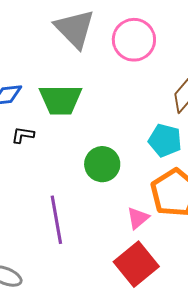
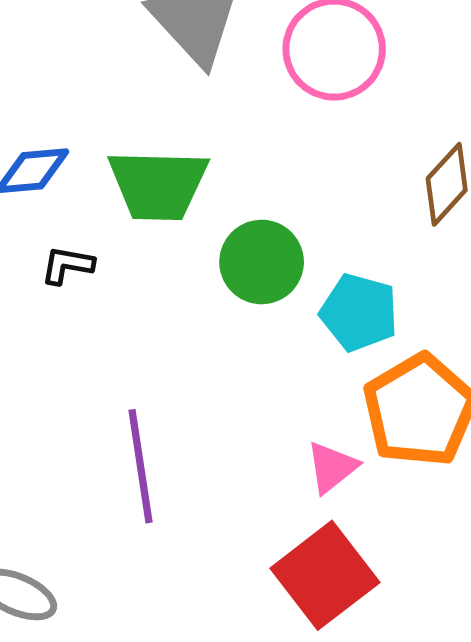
cyan pentagon: (165, 140) -> (359, 312), moved
green circle: (102, 164) -> (262, 262), moved

